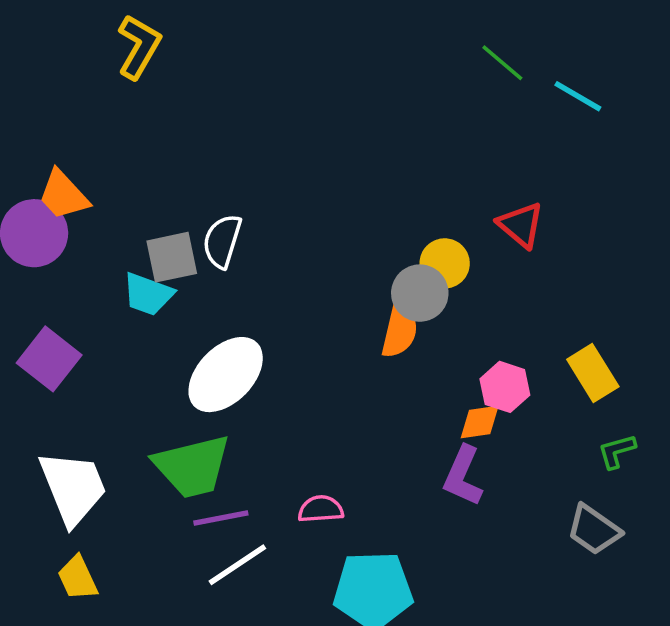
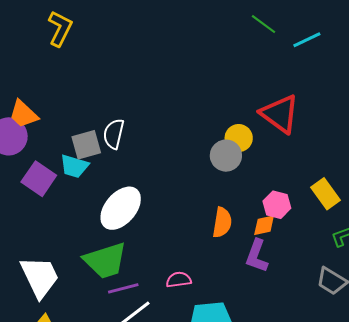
cyan line: (578, 96) -> (307, 40), turned -52
red triangle: (521, 225) -> (280, 114), size x1.5
orange semicircle: (400, 330) -> (222, 222), moved
purple square: (49, 359) -> (39, 179), moved

